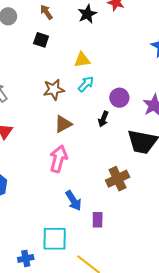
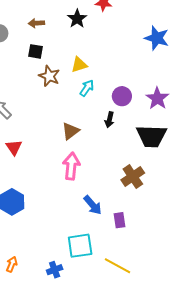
brown arrow: (46, 12) -> (36, 23), turned -49
brown star: (54, 90) -> (49, 76), moved, turned -30

